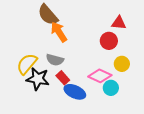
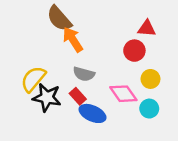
gray semicircle: (55, 60) -> (84, 74), moved
pink diamond: (100, 76) -> (123, 94), turned 30
cyan circle: (111, 88) -> (149, 109), moved

